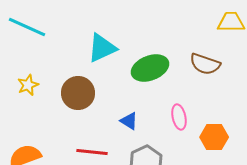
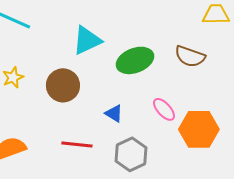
pink ellipse: (179, 117) -> (164, 109), turned -30
orange hexagon: (214, 137) -> (199, 129), size x1.4

